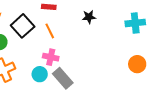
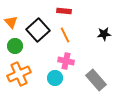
black star: (89, 17) -> (104, 34), moved
gray rectangle: (63, 78) -> (96, 80), moved

